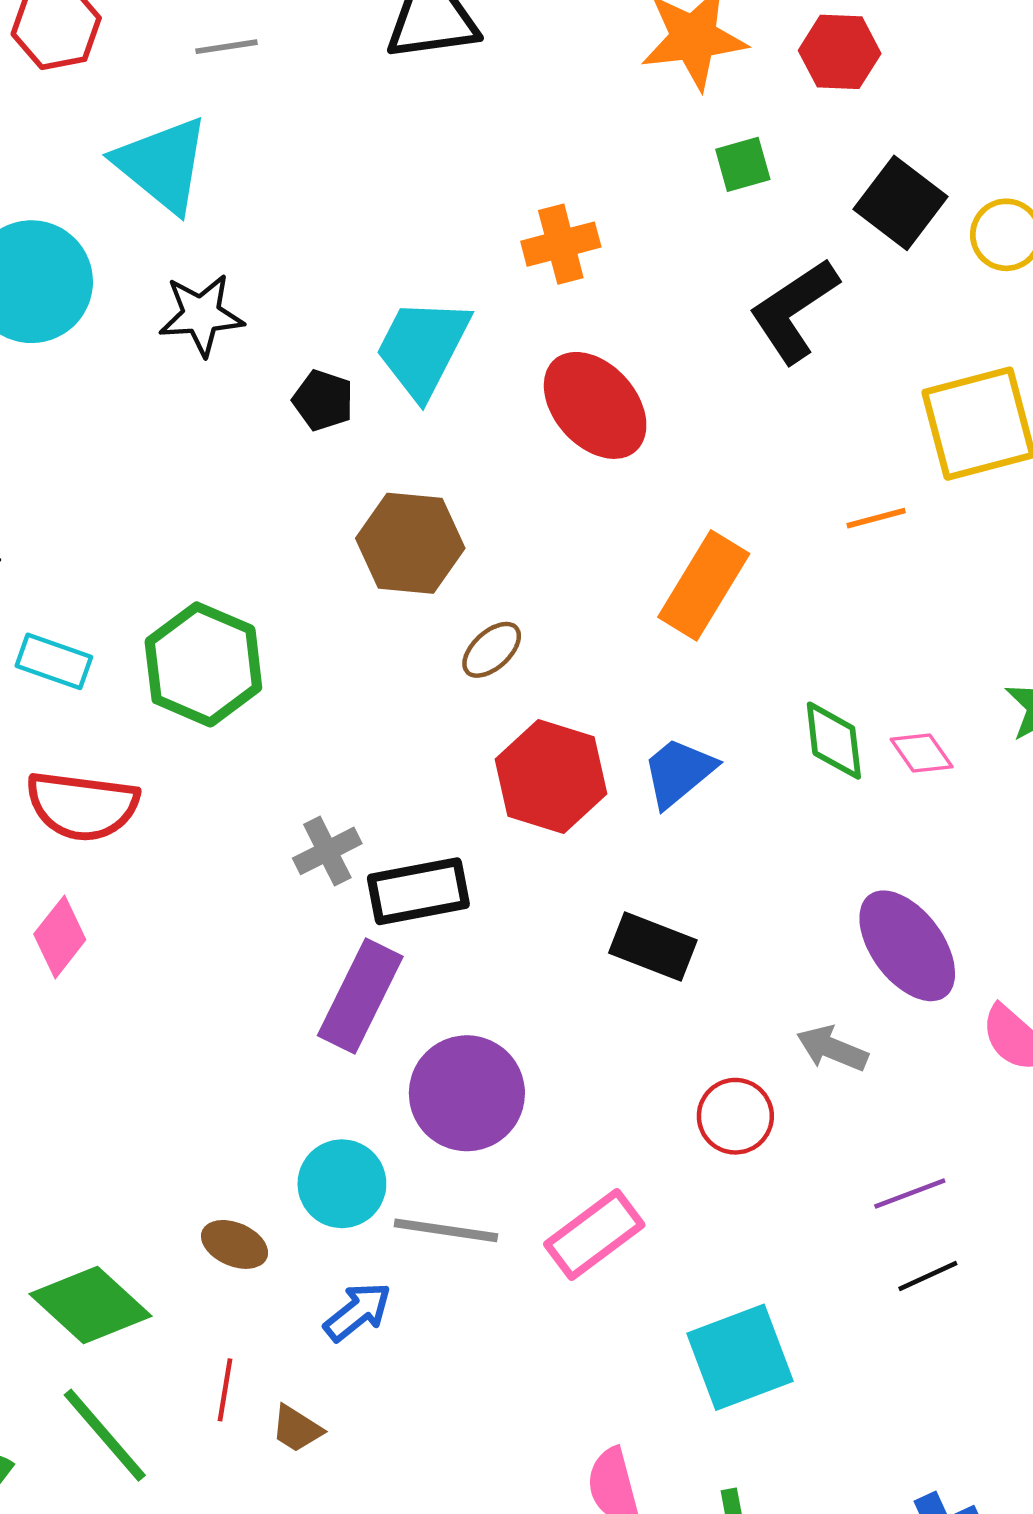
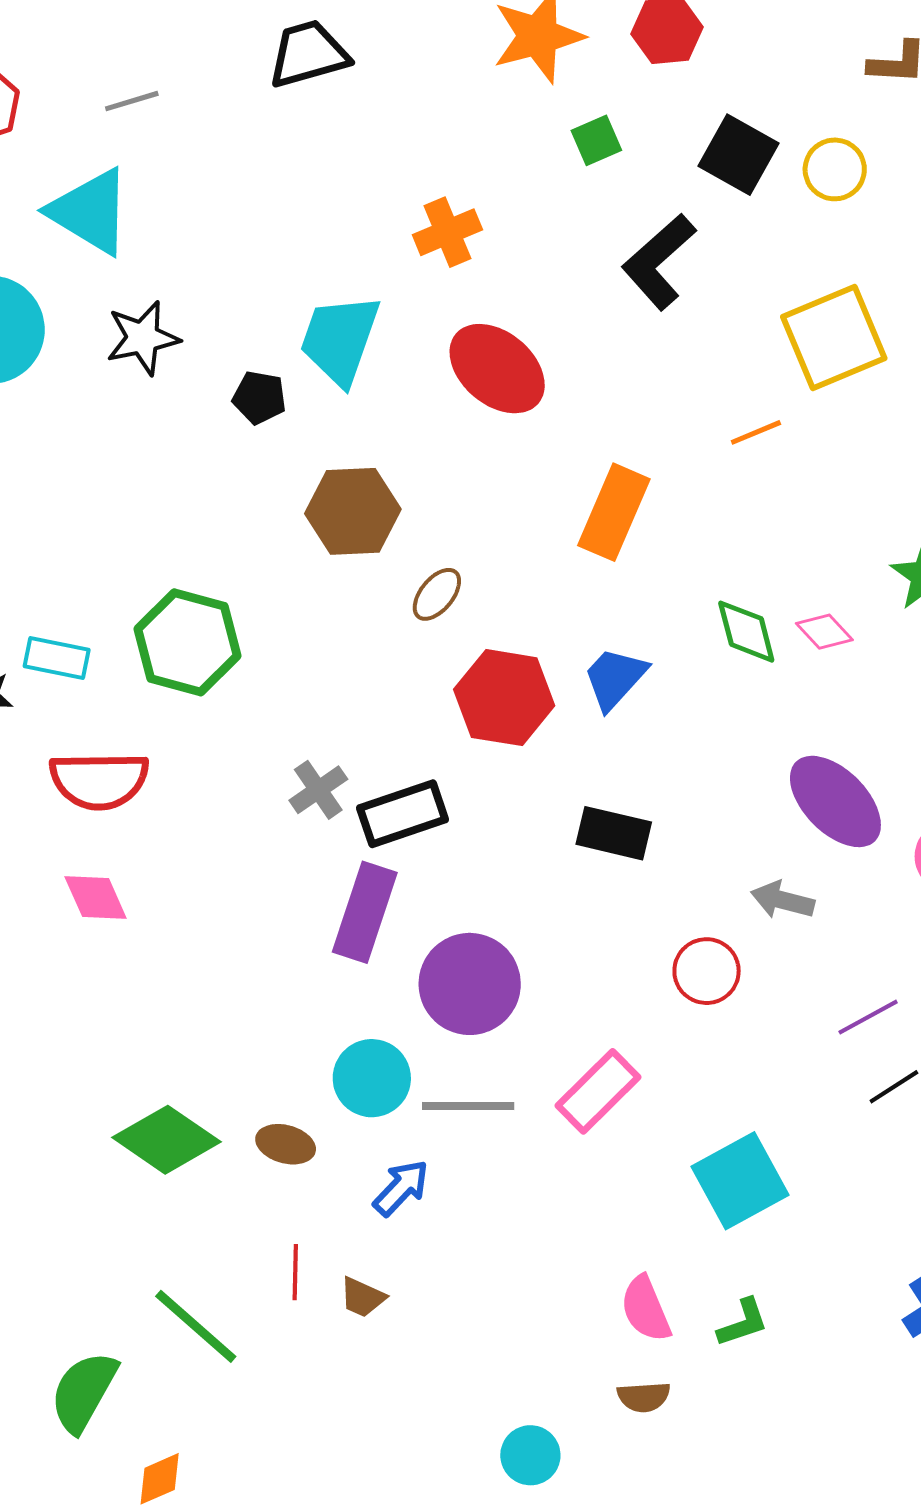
pink diamond: (60, 937) -> (96, 898), turned -54
green diamond: (90, 1305) -> (167, 1140), moved

